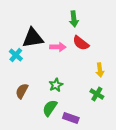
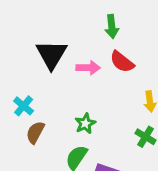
black triangle: (33, 38) -> (51, 54), turned -50
cyan cross: (16, 55) -> (24, 106), moved

